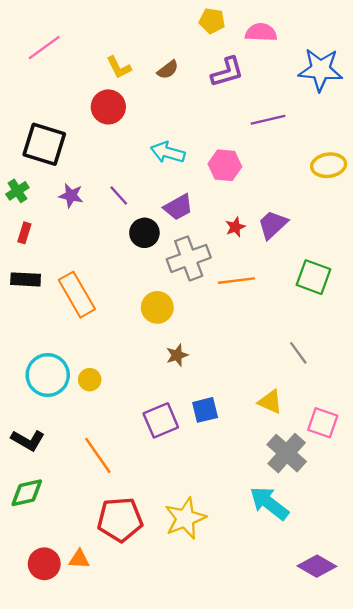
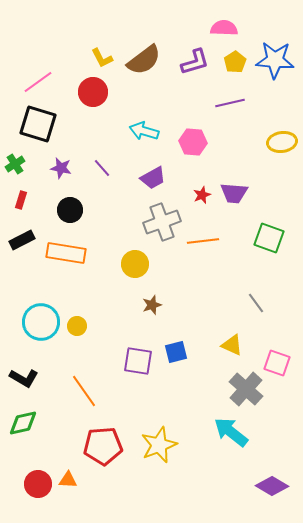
yellow pentagon: (212, 21) -> (235, 62), moved, turned 30
pink line: (44, 48) -> (38, 82), moved
brown semicircle: (168, 70) -> (144, 60), size x1.8
purple trapezoid: (273, 225) -> (234, 193), turned -132
black circle: (144, 233) -> (70, 210), moved
black rectangle: (26, 279) -> (22, 240), turned -30
orange rectangle: (77, 295) -> (66, 253), turned -51
purple square: (161, 420) -> (138, 361), turned 32

